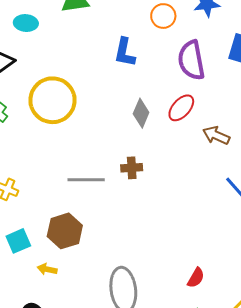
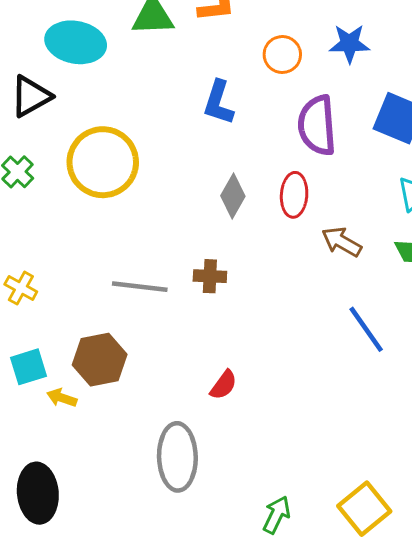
cyan ellipse: (26, 23) -> (76, 42), size x1.6
red ellipse: (181, 108) -> (294, 195), turned -44
yellow arrow: (47, 269) -> (62, 398), moved
red semicircle: (196, 278) -> (224, 385), moved

